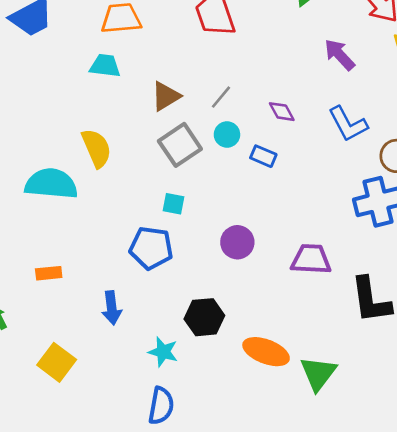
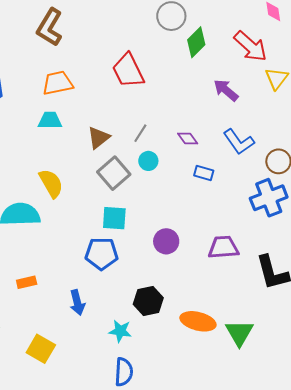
blue rectangle: (263, 156) -> (204, 173), moved
cyan square: (173, 204) -> (114, 218), size x1.5

